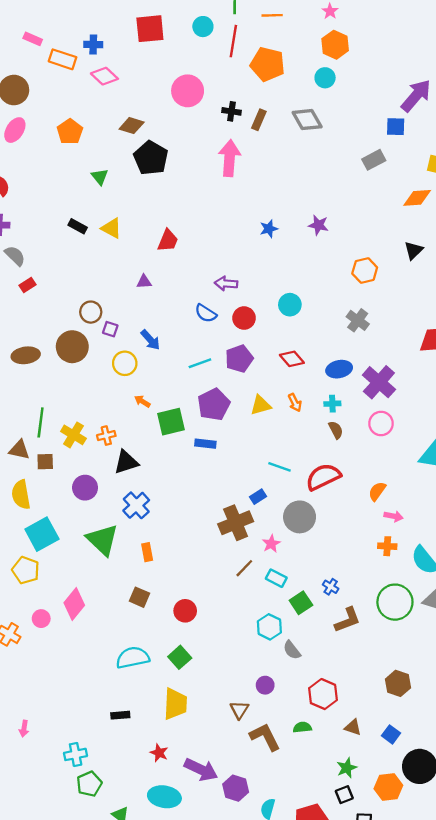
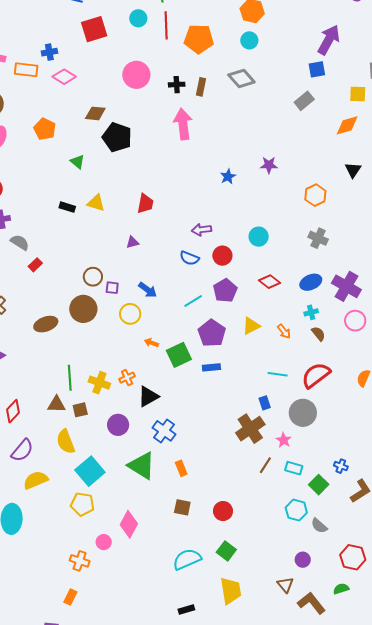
orange arrow: (295, 403) -> (284, 331), moved
blue rectangle: (258, 497) -> (265, 403), turned -64

